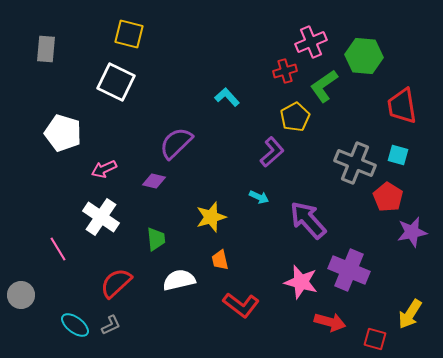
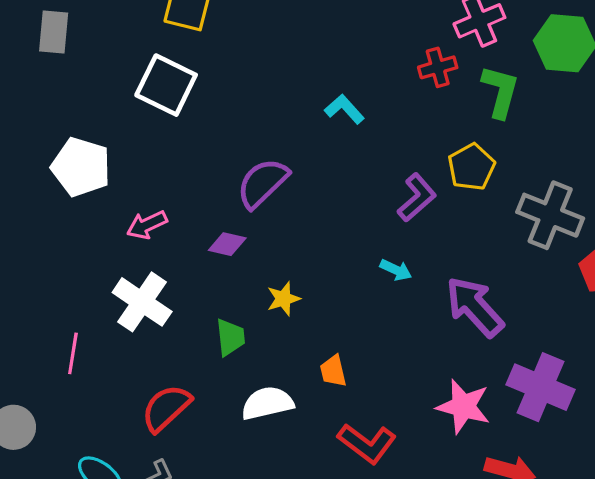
green L-shape: (324, 86) -> (500, 91), turned 140
yellow pentagon: (295, 117) -> (471, 167), moved
yellow star: (211, 217) -> (283, 299), moved, size x0.7
pink line: (58, 249) -> (73, 353), turned 40

